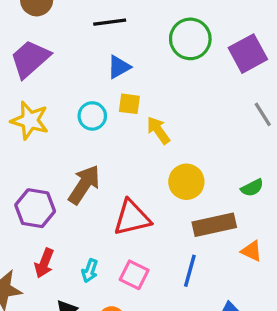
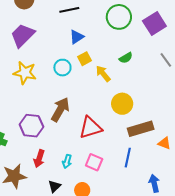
yellow square: (129, 104) -> (84, 59), turned -32
green semicircle: (252, 188) -> (126, 58), moved

